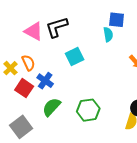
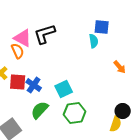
cyan square: (75, 57) -> (64, 89), moved
orange semicircle: (28, 63) -> (18, 51), moved
red square: (24, 88) -> (18, 82), moved, turned -30

